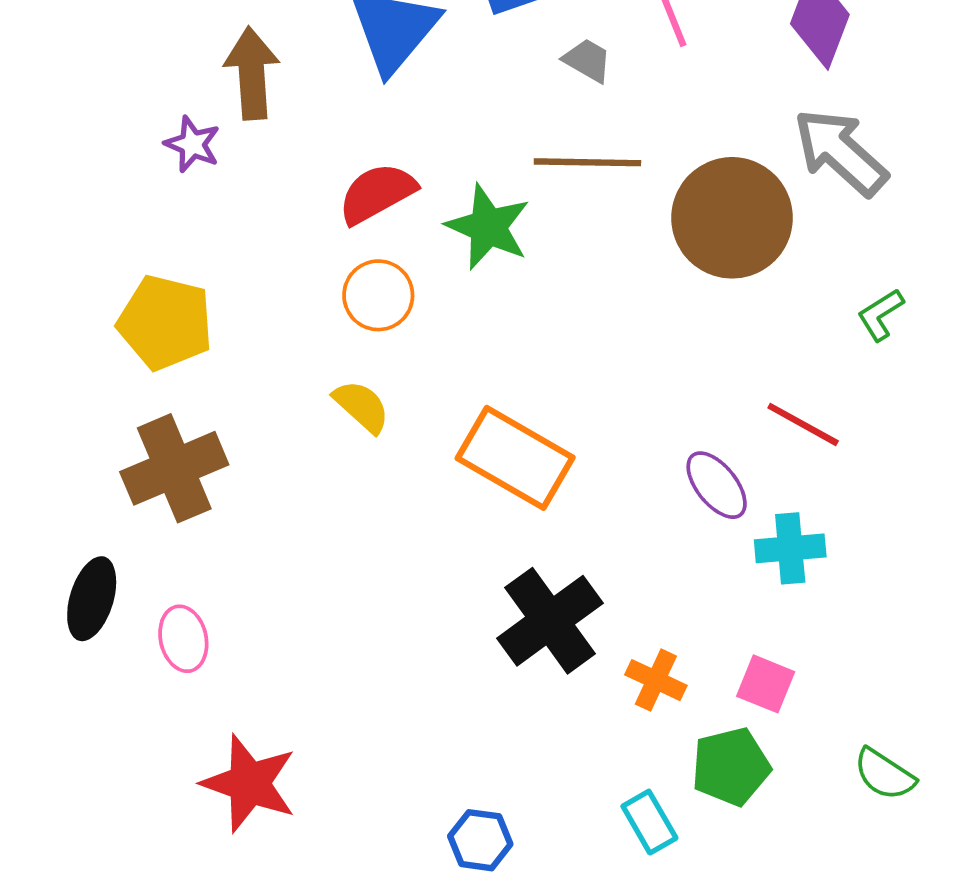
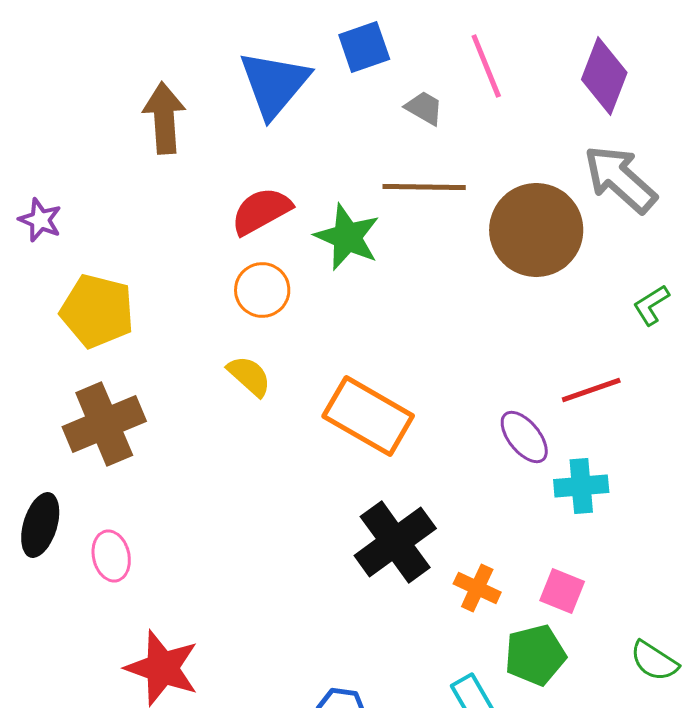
purple star: (192, 144) -> (40, 220), moved
red line: (803, 424) -> (591, 390), turned -48

